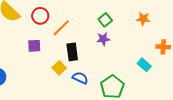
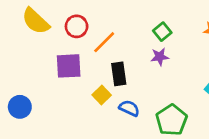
purple square: (34, 46) -> (69, 66), size x1.5

